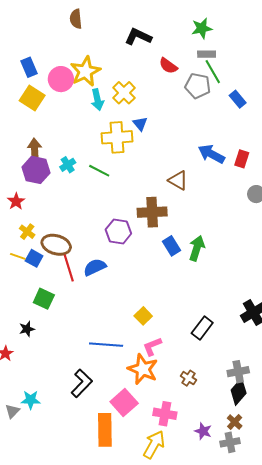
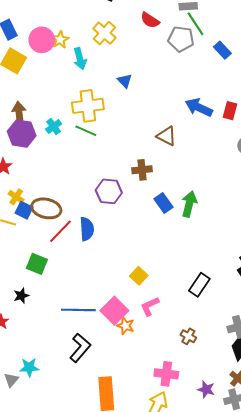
yellow star: (85, 71) -> (60, 40), moved, size x0.6
yellow cross: (124, 93) -> (104, 33), moved
yellow cross: (117, 137) -> (88, 106), moved
brown cross: (152, 212) -> (142, 170), size x0.7
blue square: (34, 258) -> (24, 210), moved
blue semicircle: (95, 267) -> (87, 229), turned 115
red line: (69, 268) -> (60, 231), turned 64
blue line: (106, 345) -> (78, 310), moved
orange star: (143, 369) -> (125, 326), moved, size x0.6
pink square: (124, 402) -> (114, 311), moved

